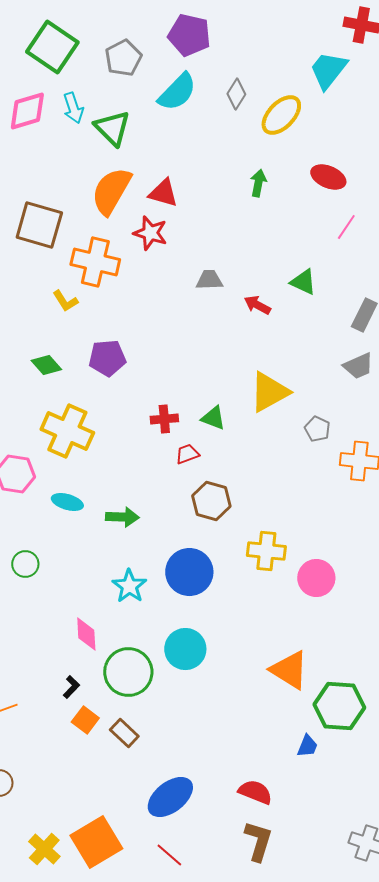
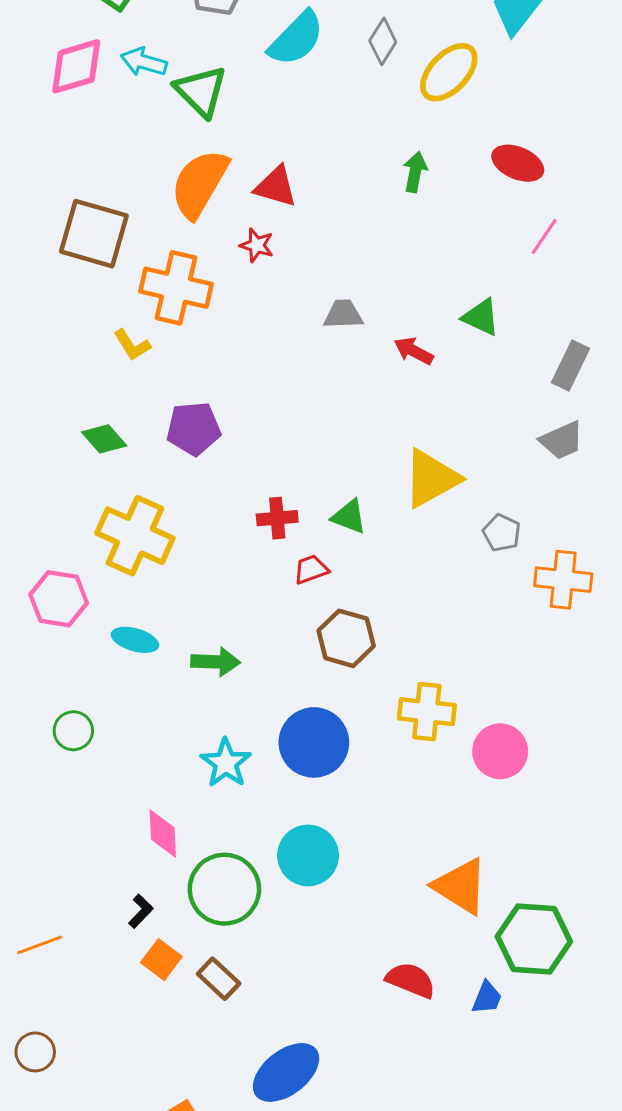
cyan arrow: (73, 108) -> (144, 62), turned 124
red star: (150, 233) -> (257, 245), size x0.7
red semicircle: (255, 792) -> (411, 980), moved

